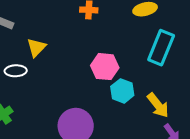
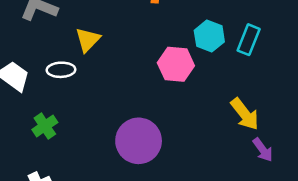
cyan rectangle: (161, 48) -> (249, 40), size x0.7
cyan hexagon: (122, 91) -> (209, 36), moved

